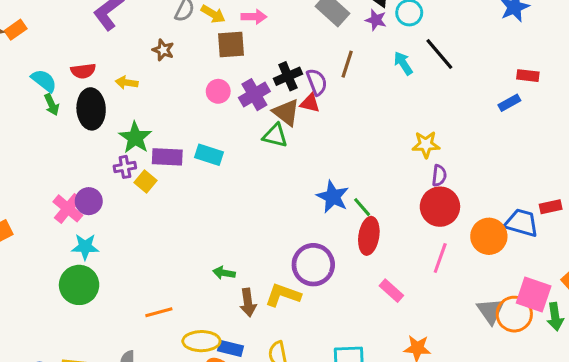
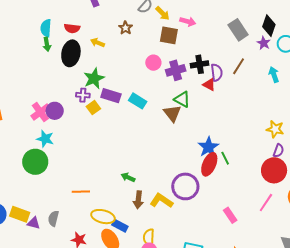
cyan semicircle: (44, 81) -> (46, 28), turned -138
brown triangle: (286, 112) -> (172, 113), moved
red ellipse: (369, 236) -> (209, 164), moved

